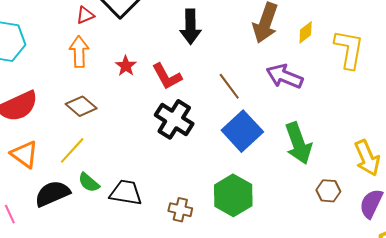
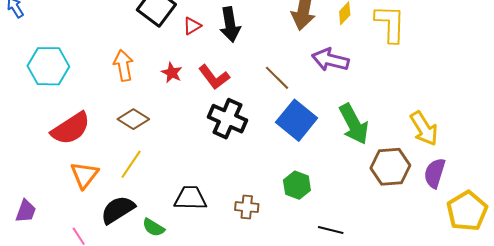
red triangle: (85, 15) -> (192, 26), moved
orange triangle: (24, 154) -> (84, 175), turned 40
green semicircle: (89, 182) -> (153, 227), moved
brown hexagon: (328, 191) -> (390, 167), size x1.6
green hexagon: (233, 195) -> (297, 185), size x0.7

